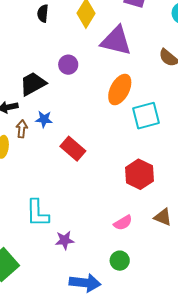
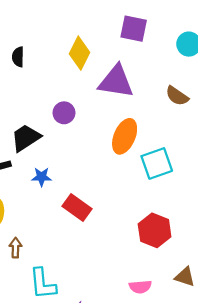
black semicircle: (43, 13) -> (18, 57), moved
brown arrow: (22, 129) -> (15, 248), moved
pink semicircle: (123, 223) -> (140, 287), turned 30

